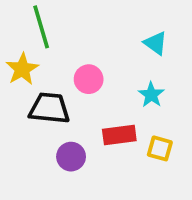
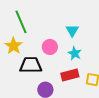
cyan triangle: (156, 43) -> (72, 30), moved, turned 32
cyan star: (151, 95) -> (75, 53), moved

